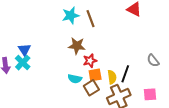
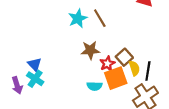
orange square: (95, 75) -> (116, 78), size x1.5
yellow semicircle: (112, 77) -> (134, 68), moved
brown square: (91, 88) -> (124, 57), moved

